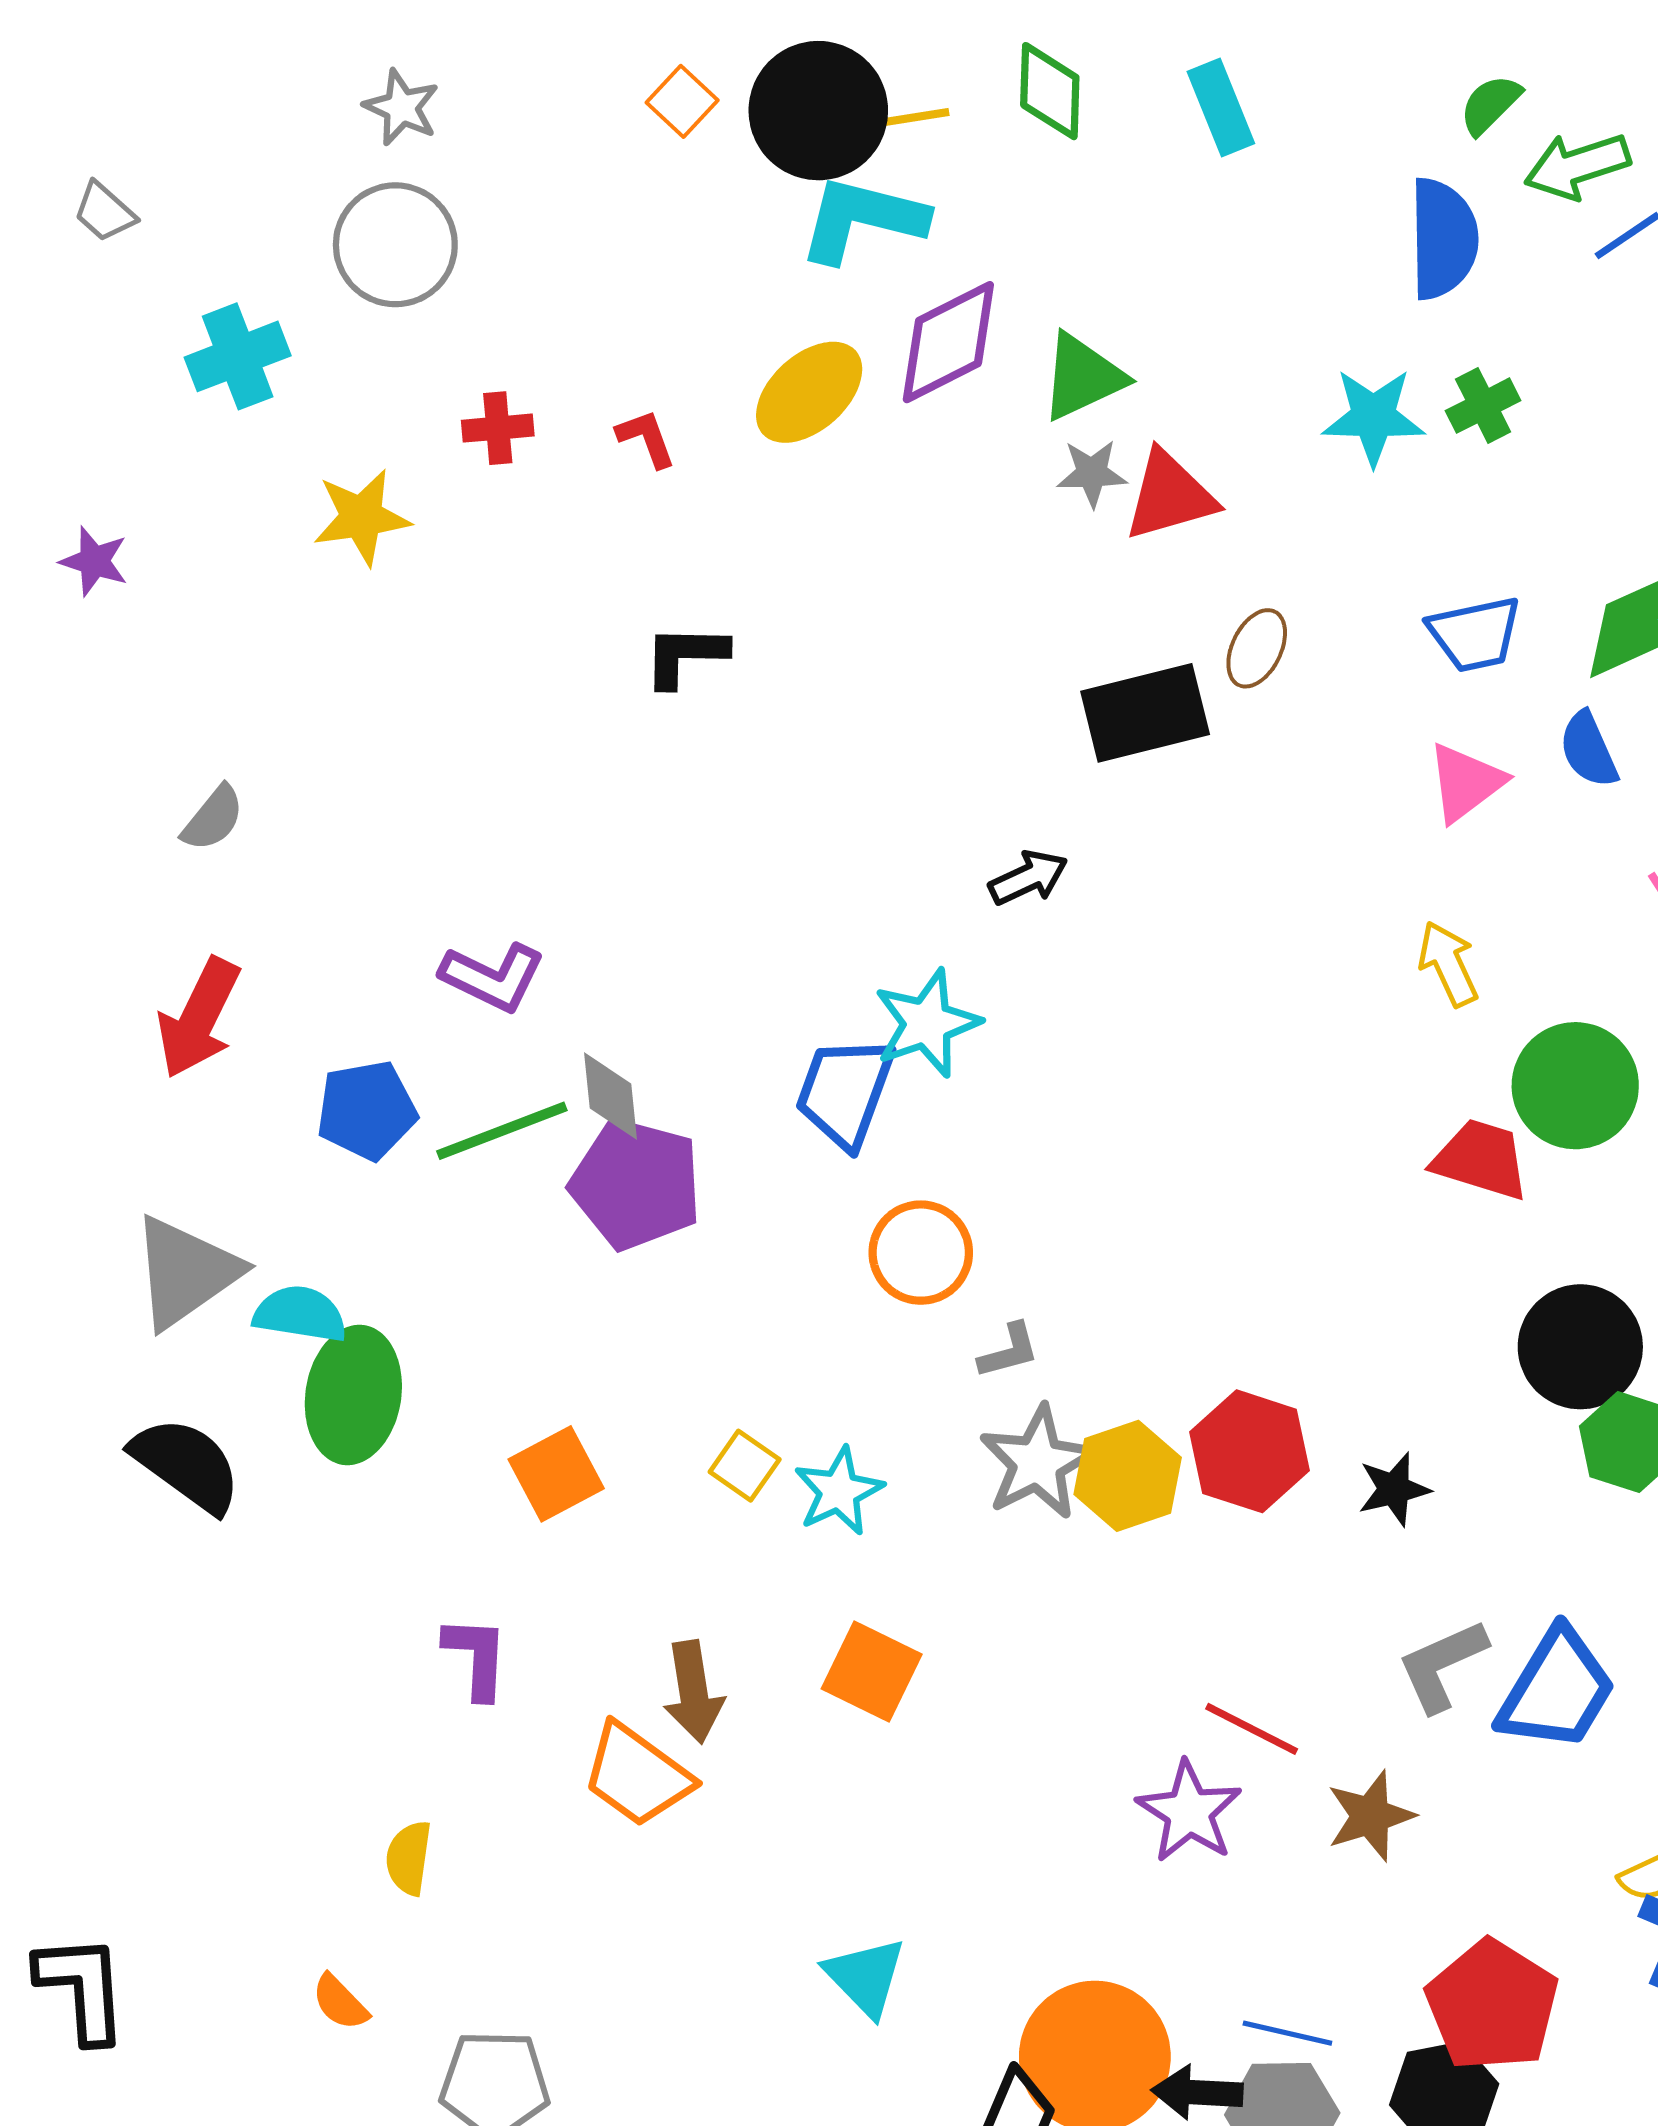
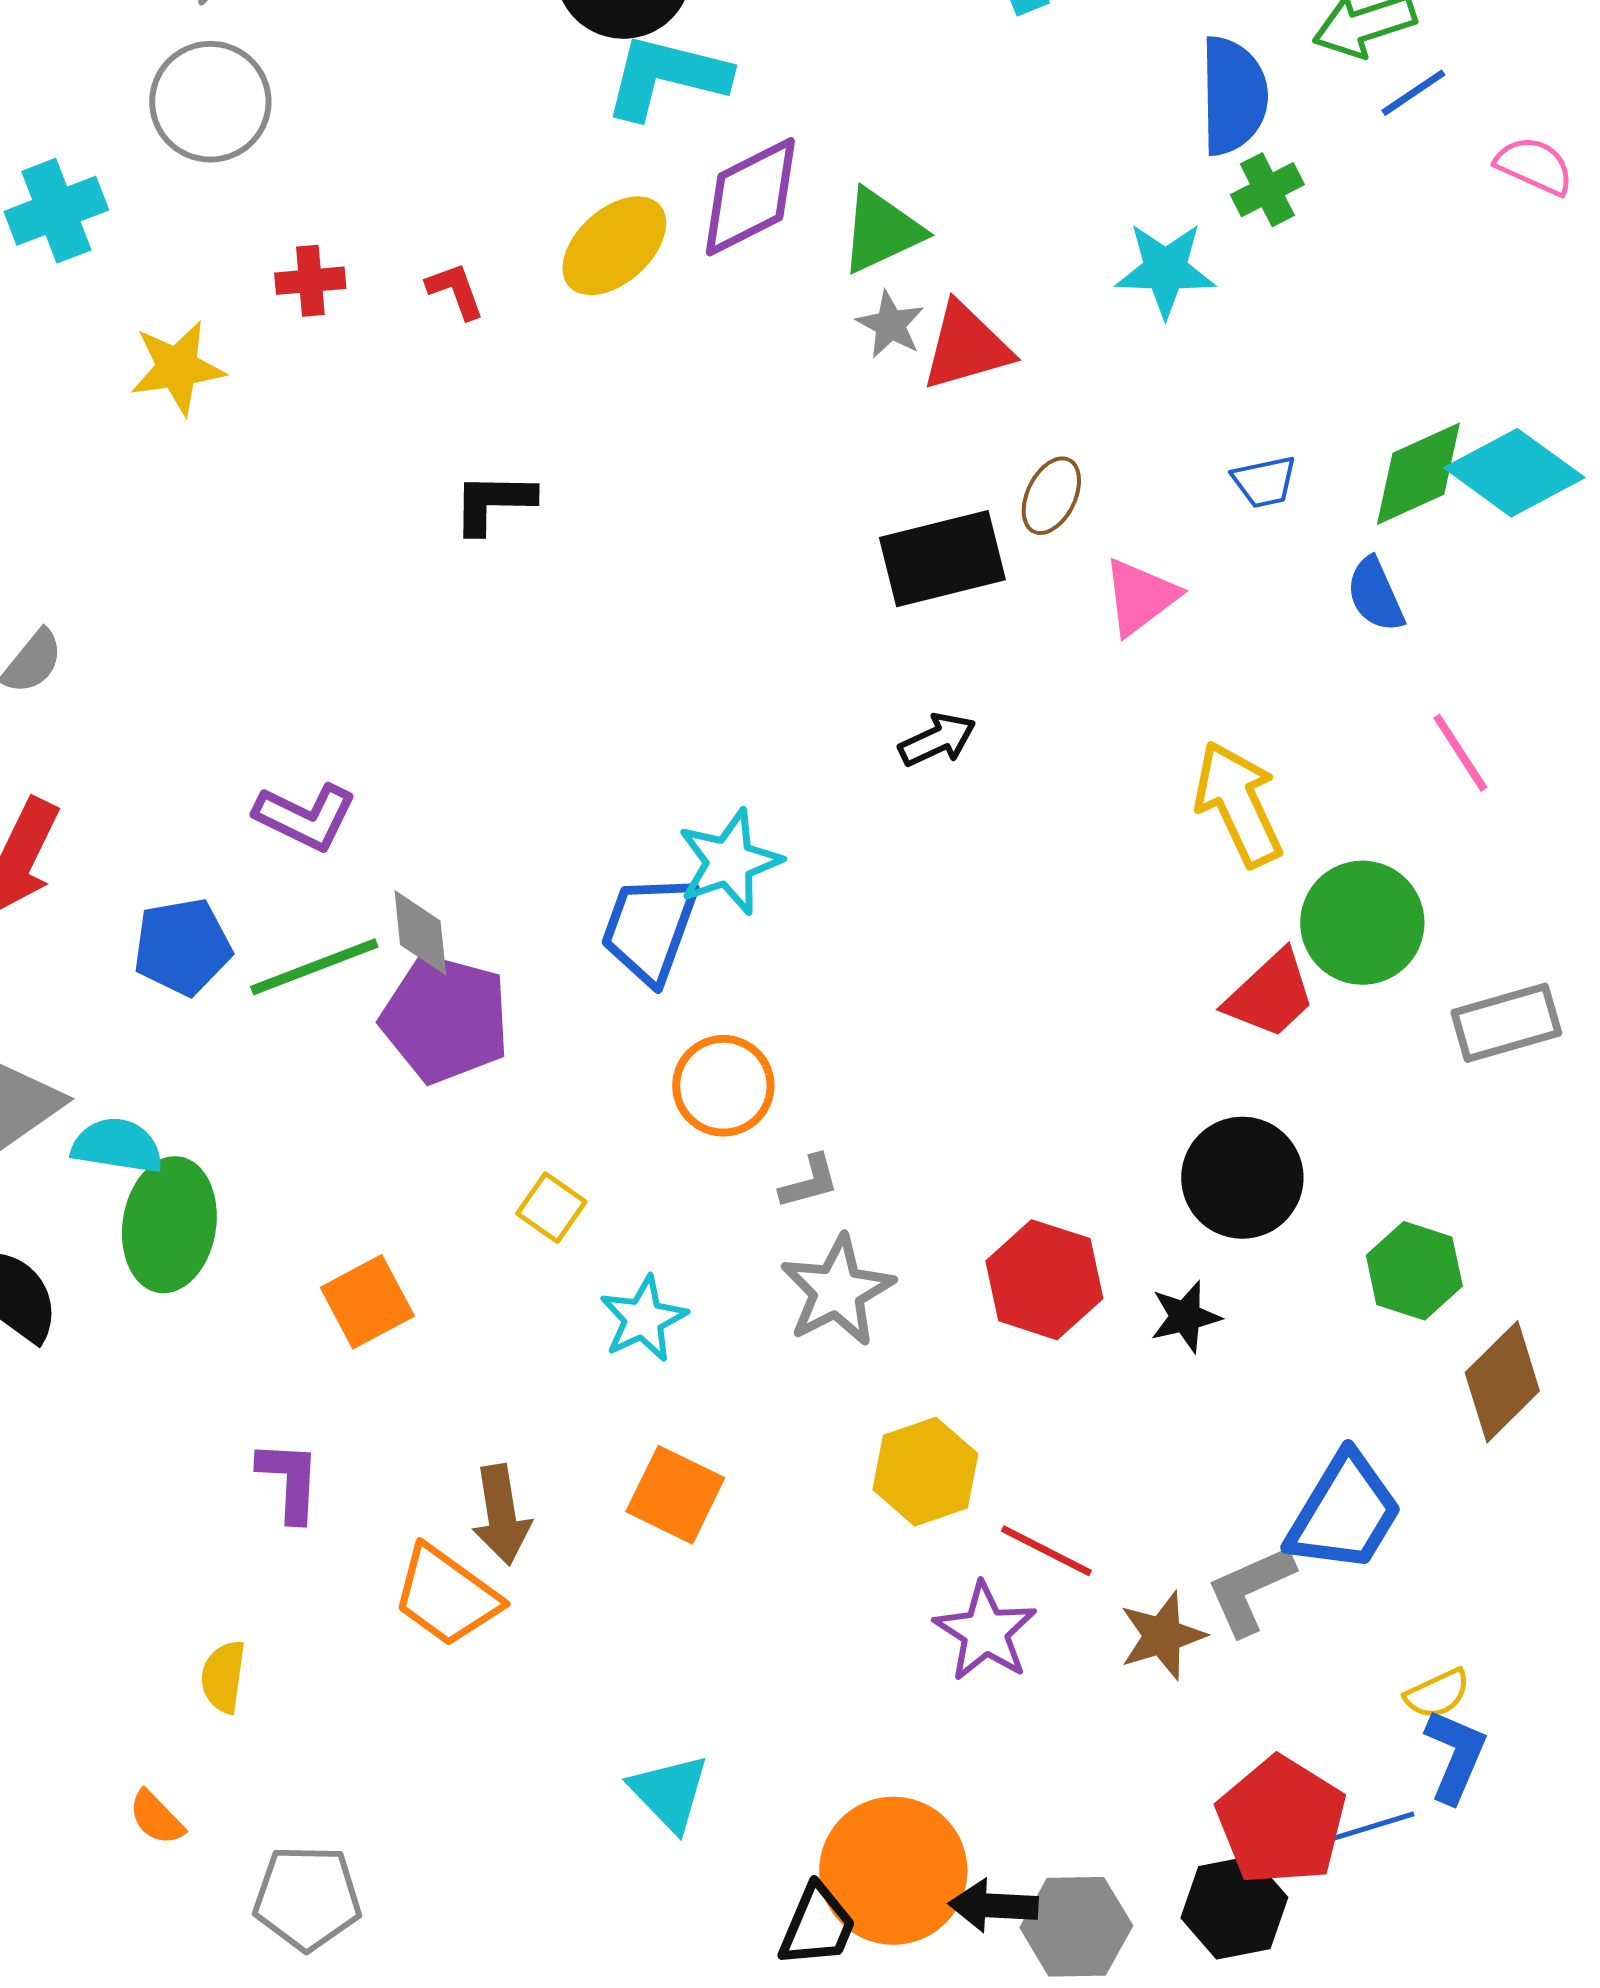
green cross: (1483, 406) -> (1267, 190), moved
gray star: (1092, 473) -> (890, 325), turned 30
blue trapezoid: (1475, 634) -> (1264, 482), size x0.7
pink triangle: (1466, 782) -> (1140, 597), moved
black arrow: (1028, 878) -> (937, 740), moved
yellow arrow: (1448, 964) -> (1238, 804), size x1.5
red trapezoid: (1481, 1159) -> (1270, 995), turned 120
black circle: (1580, 1347) -> (1242, 1178), moved
yellow square: (745, 1466) -> (551, 1208), moved
yellow hexagon: (1128, 1476) -> (925, 1472), moved
gray L-shape: (1442, 1665) -> (1250, 1590), moved
blue line: (1287, 2033) -> (1371, 1827), moved, turned -30

